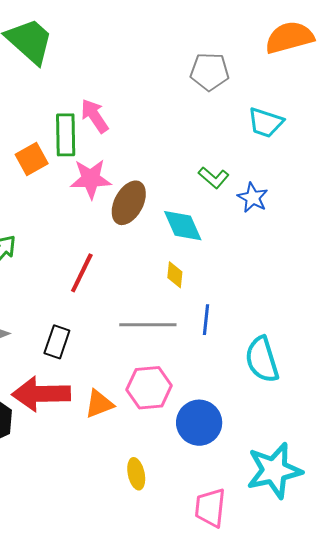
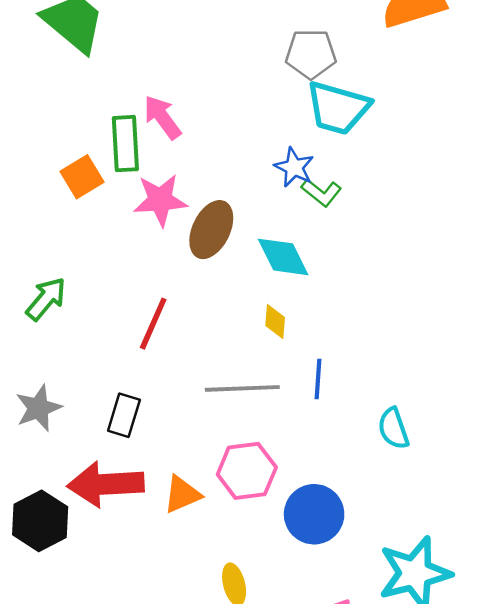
cyan trapezoid: (266, 123) -> (338, 108), moved, size x1.4
blue star: (253, 198) -> (294, 167), moved
cyan semicircle: (262, 360) -> (393, 429), size x0.7

